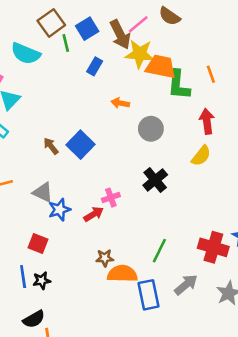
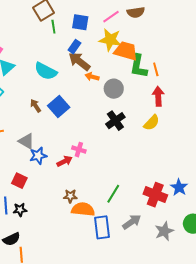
brown semicircle: (170, 16) -> (136, 12), turned -48
blue square: (87, 29) -> (80, 22), moved, turned 36
brown arrow: (120, 34) -> (79, 61), moved, turned 150
cyan semicircle: (26, 54) -> (46, 71), moved
orange line: (211, 74) -> (156, 69), moved
gray circle: (151, 129) -> (114, 89), moved
black cross: (155, 180) -> (115, 121), moved
pink cross: (111, 198) -> (79, 150), turned 32

